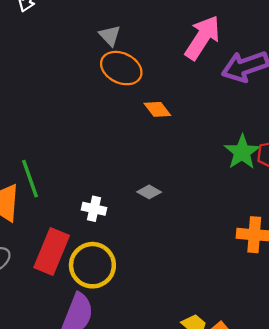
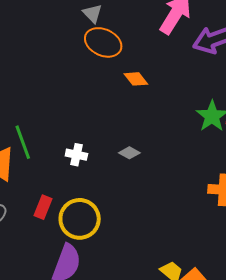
white cross: (94, 209) -> (76, 155), moved
red rectangle: (52, 252) -> (43, 207), size x0.6

